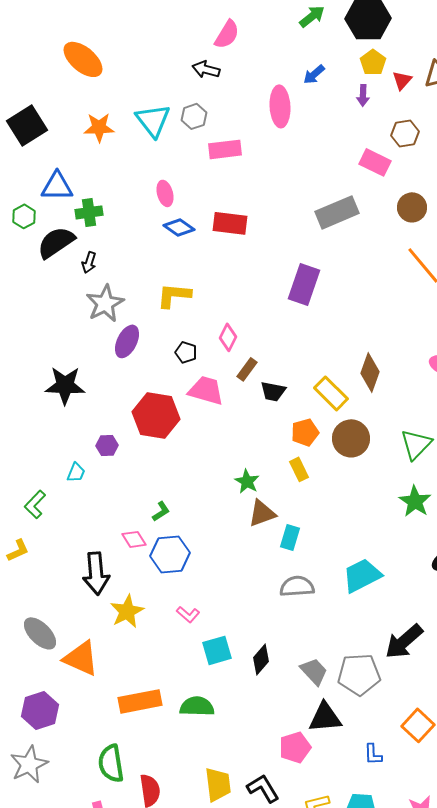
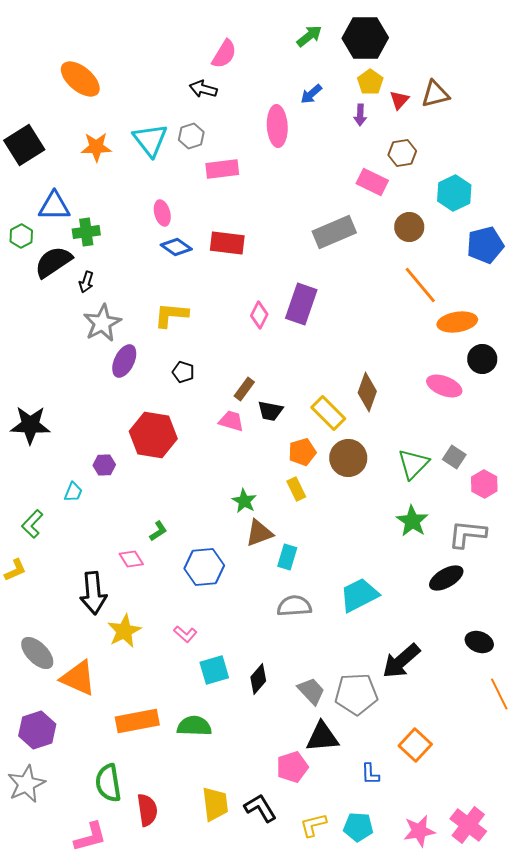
pink diamond: (228, 337) -> (259, 315), moved
black star: (65, 385) -> (30, 425), moved
pink trapezoid: (206, 390) -> (231, 421), moved, size x0.7
blue hexagon: (170, 554) -> (204, 567), moved

